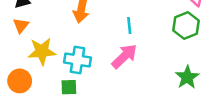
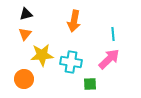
green square: (69, 87) -> (90, 84), moved

